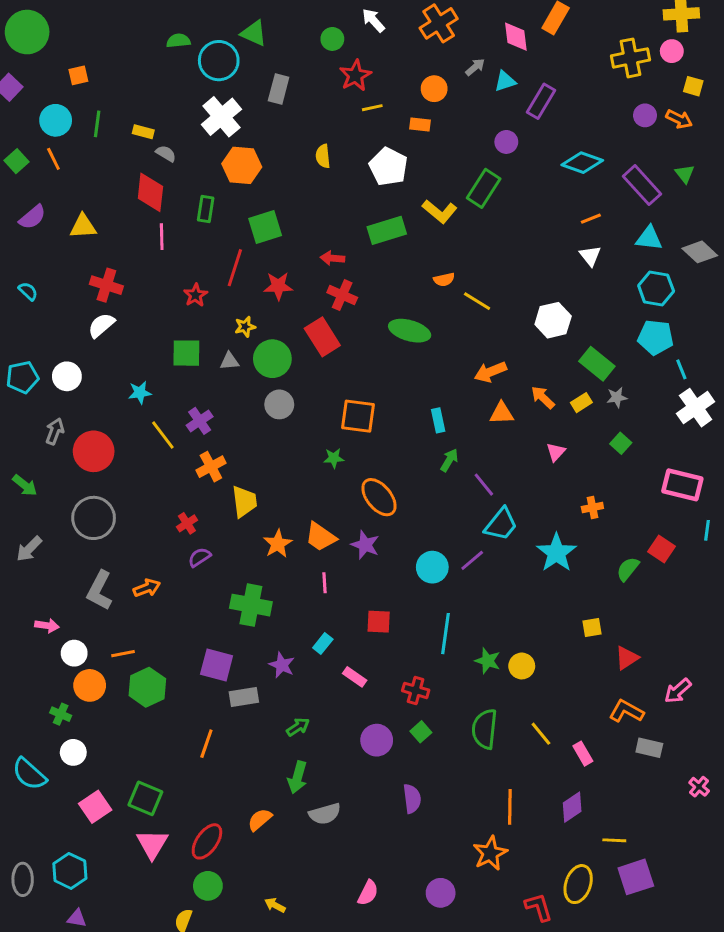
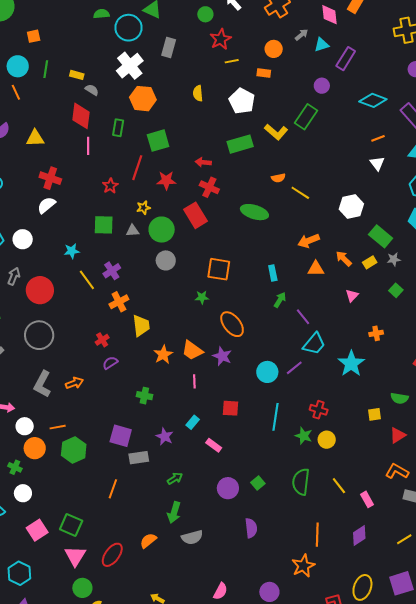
green semicircle: (628, 569) -> (399, 398), moved, turned -120
green cross: (251, 605) -> (144, 396), size x0.6
red cross: (416, 690) -> (319, 410), moved
yellow line: (614, 840) -> (404, 539), moved, turned -35
green circle: (208, 886) -> (82, 588), moved

